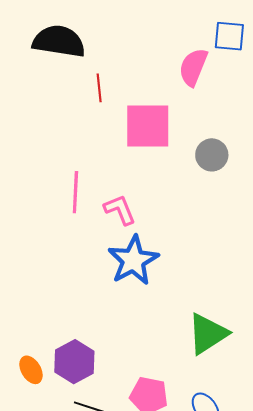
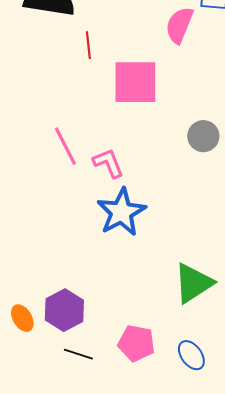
gray circle: (212, 155) -> (203, 136), moved
pink line: (75, 192) -> (65, 146), turned -30

